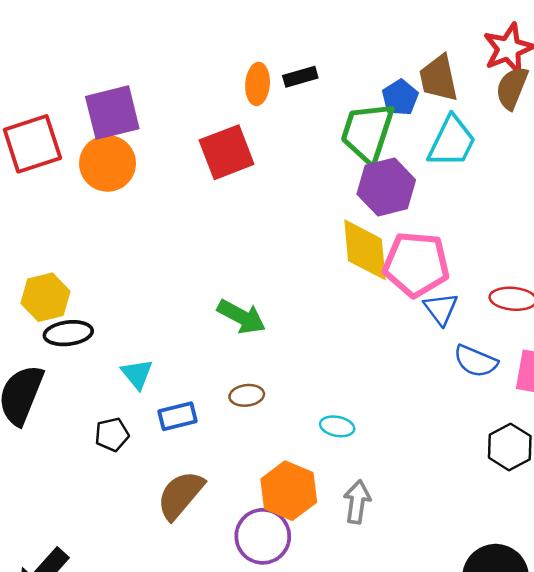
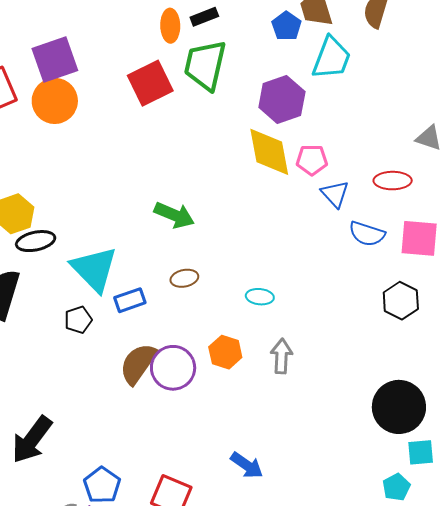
green trapezoid: (367, 132) -> (205, 65), moved
pink pentagon: (416, 264) -> (312, 160), size x0.6
cyan triangle: (137, 374) -> (94, 269), size x1.8
orange hexagon: (289, 491) -> (225, 352), size x0.7
purple circle: (263, 536) -> (173, 368), moved

